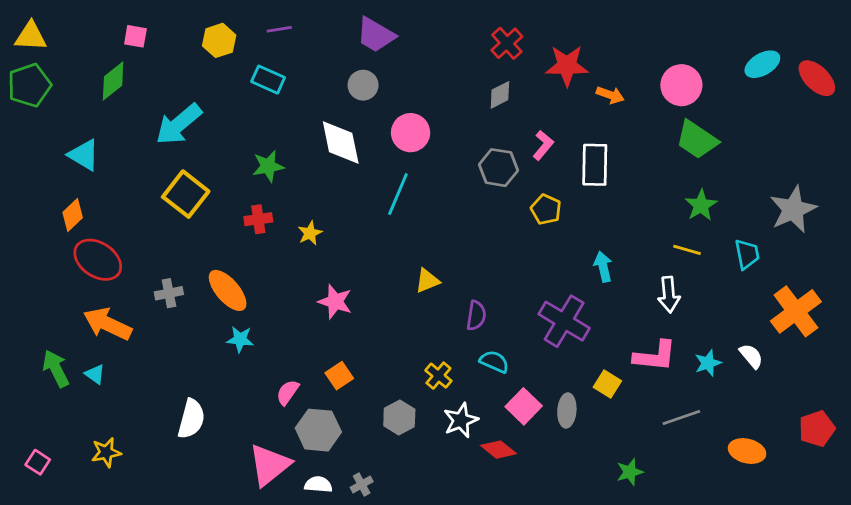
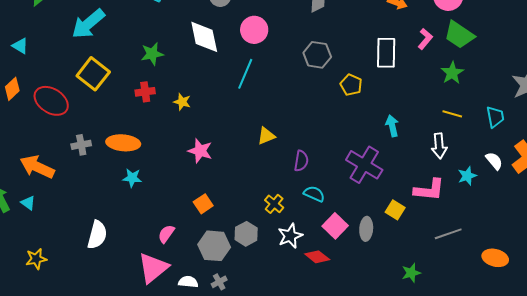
pink L-shape: (543, 145) -> (425, 39), moved
cyan triangle: (84, 155) -> (20, 46), size x0.7
green star: (701, 205) -> (452, 73), moved
yellow star: (310, 233) -> (182, 102), turned -30
red ellipse: (98, 260) -> (51, 101), moved
orange ellipse: (228, 290) -> (123, 143), turned -44
white semicircle: (751, 356) -> (494, 161), moved
cyan star: (708, 363) -> (467, 176), moved
pink semicircle: (288, 392) -> (166, 234), moved
gray hexagon: (318, 430) -> (214, 246), moved

